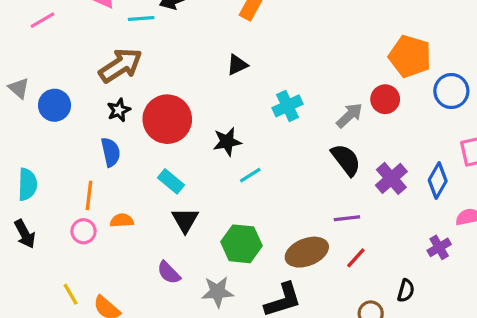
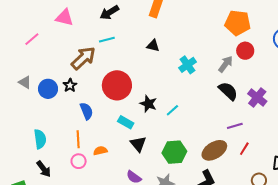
cyan line: (141, 19) -> (107, 40), moved
orange pentagon: (410, 56) -> (238, 23), moved
black triangle: (237, 65) -> (153, 46), turned 48
black star: (119, 110) -> (70, 85), moved
black star: (227, 142) -> (148, 104), moved, turned -30

